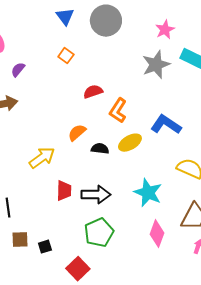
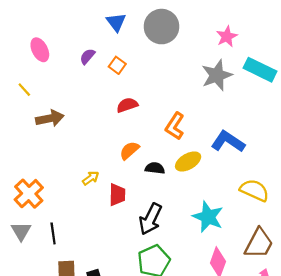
purple semicircle: (18, 70) -> (87, 56), moved
red semicircle: (93, 92) -> (127, 105), moved
yellow arrow: (42, 158) -> (91, 178), size x0.6
red trapezoid: (64, 191) -> (117, 195), moved
black arrow: (96, 195) -> (150, 219), turned 116

